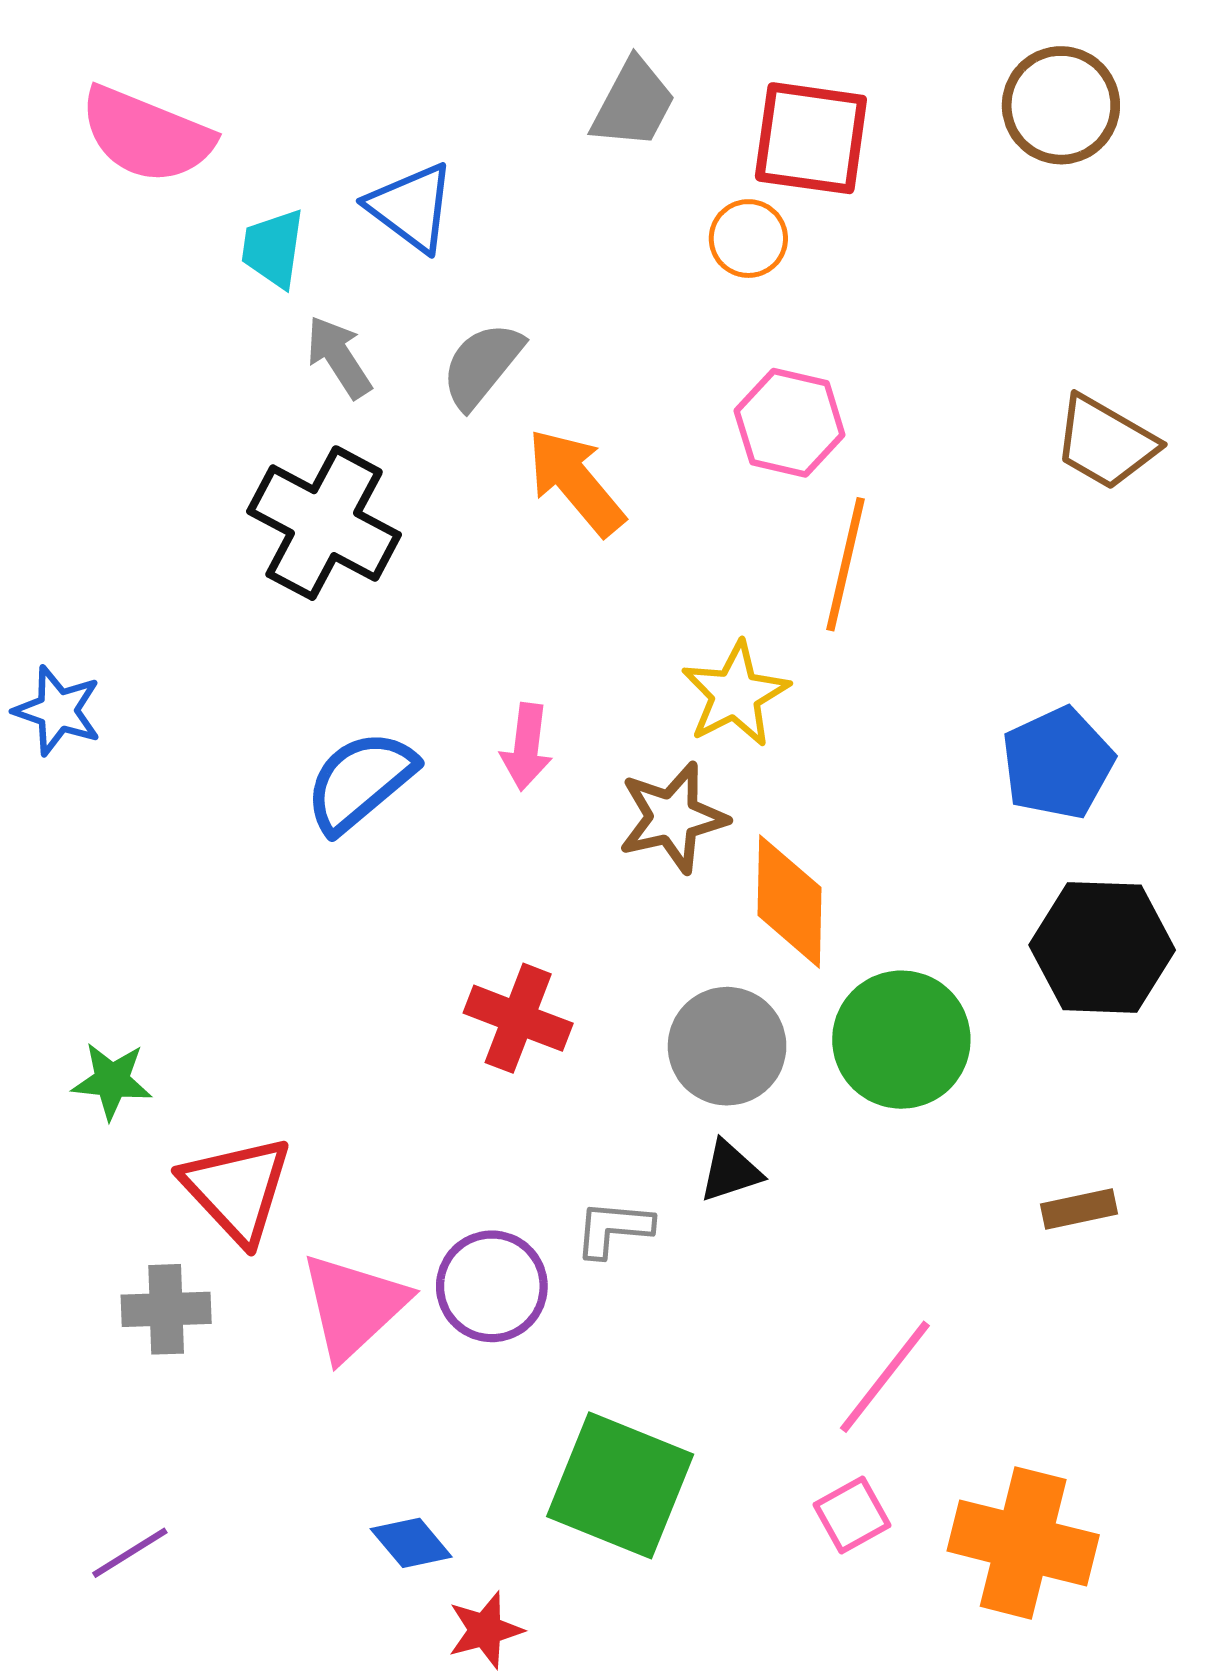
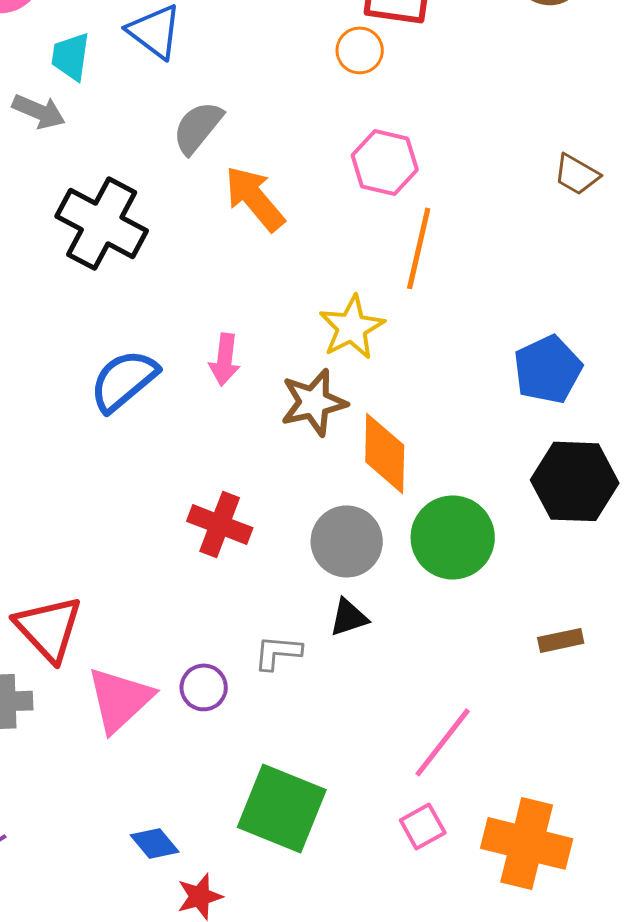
gray arrow: (339, 357) -> (39, 111), moved, turned 146
brown trapezoid: (1105, 442) -> (577, 174), size x0.7
purple circle: (492, 1286) -> (204, 687), size x0.7

